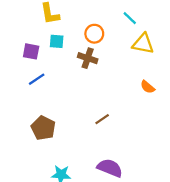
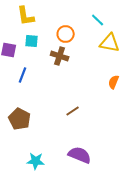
blue line: (37, 79) -> (23, 75), moved, turned -35
orange semicircle: (148, 87) -> (114, 82), turned 72

